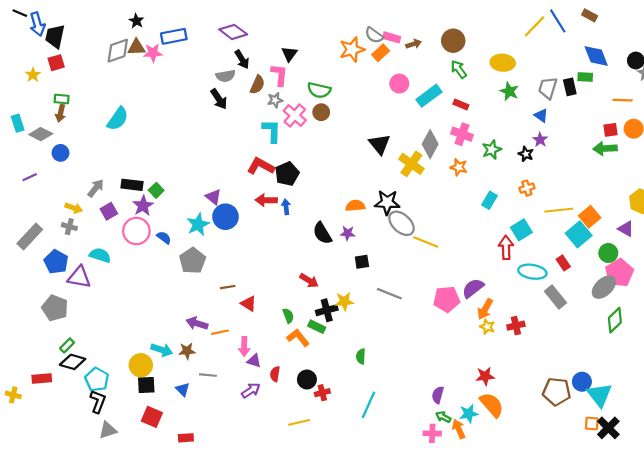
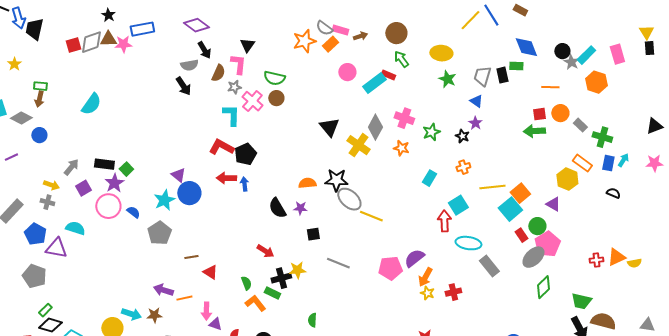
red square: (56, 63) -> (73, 45), moved
red rectangle: (461, 104) -> (388, 75), moved
red rectangle: (563, 263) -> (521, 235), moved

